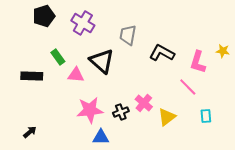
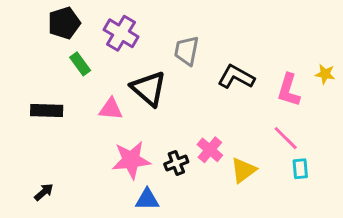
green rectangle: (58, 57) -> (80, 64), moved
pink line: (188, 87) -> (286, 138), moved

